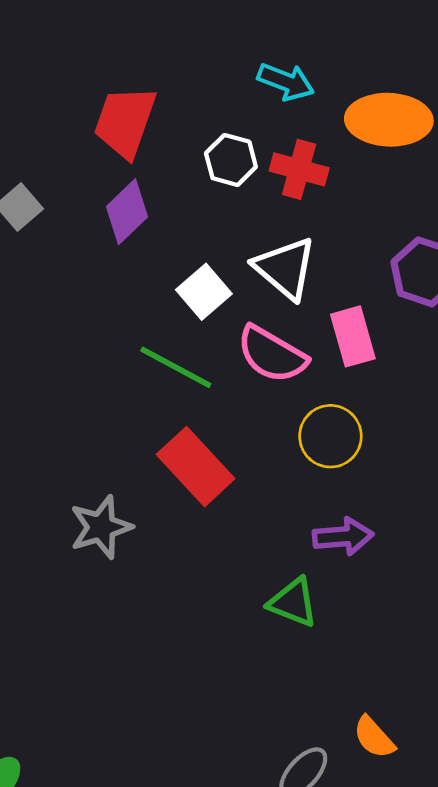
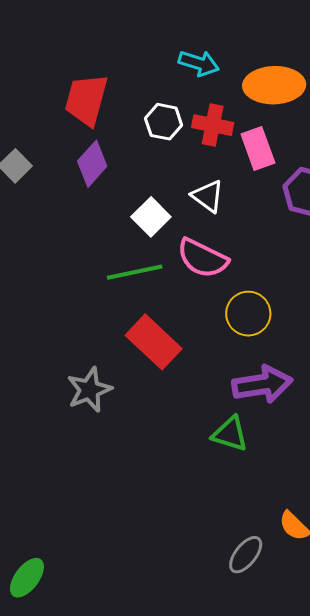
white triangle: (285, 268) -> (208, 196), size x0.7
pink rectangle: (353, 336) -> (258, 148), moved
green line: (176, 367) -> (135, 272), turned -36
purple arrow: (343, 537) -> (262, 384), size x1.4

